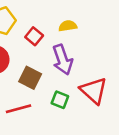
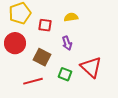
red square: (34, 36) -> (45, 25), turned -32
purple arrow: (63, 60) -> (67, 43), size x0.6

